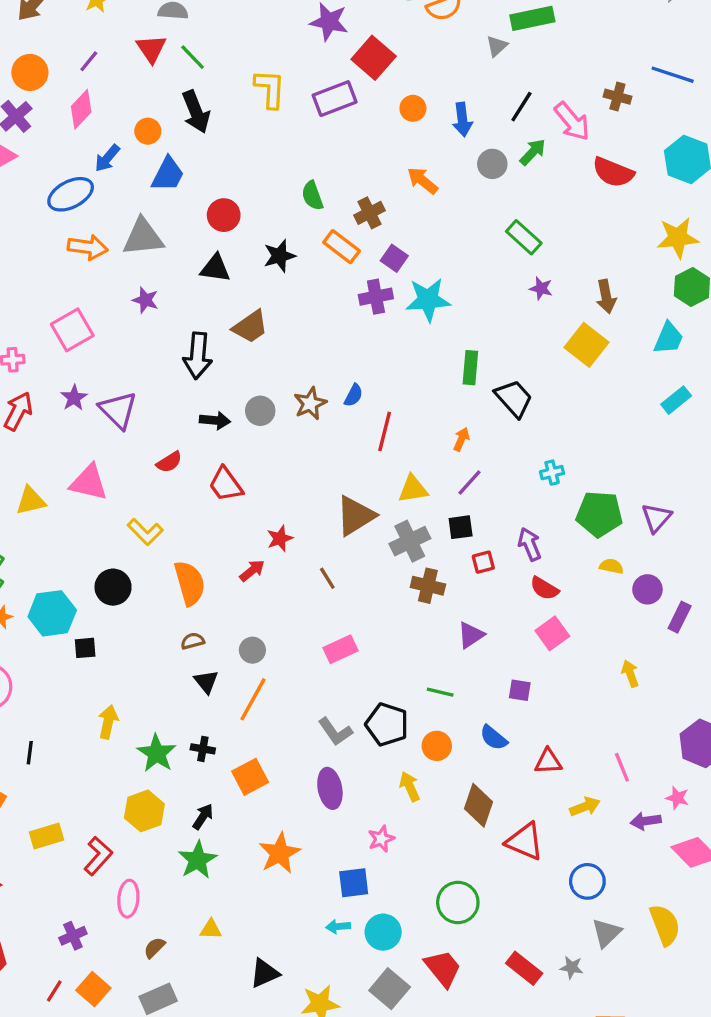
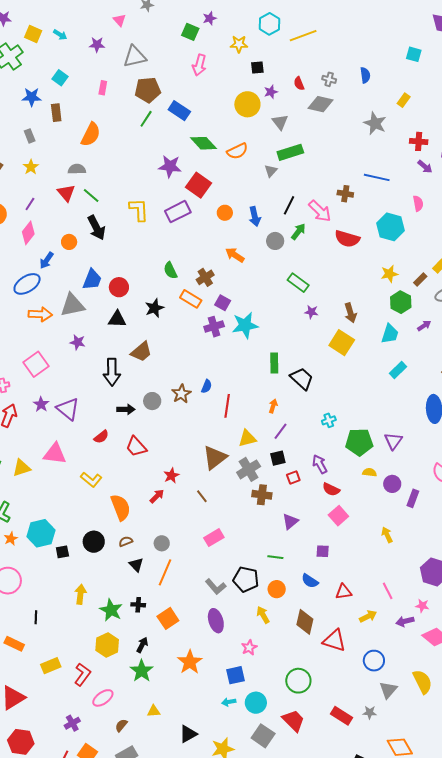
blue trapezoid: (168, 174) -> (92, 280), moved
yellow star: (678, 238) -> (389, 274), size x0.7
black circle: (113, 587) -> (94, 542), moved
pink ellipse: (128, 899) -> (103, 698), turned 55

